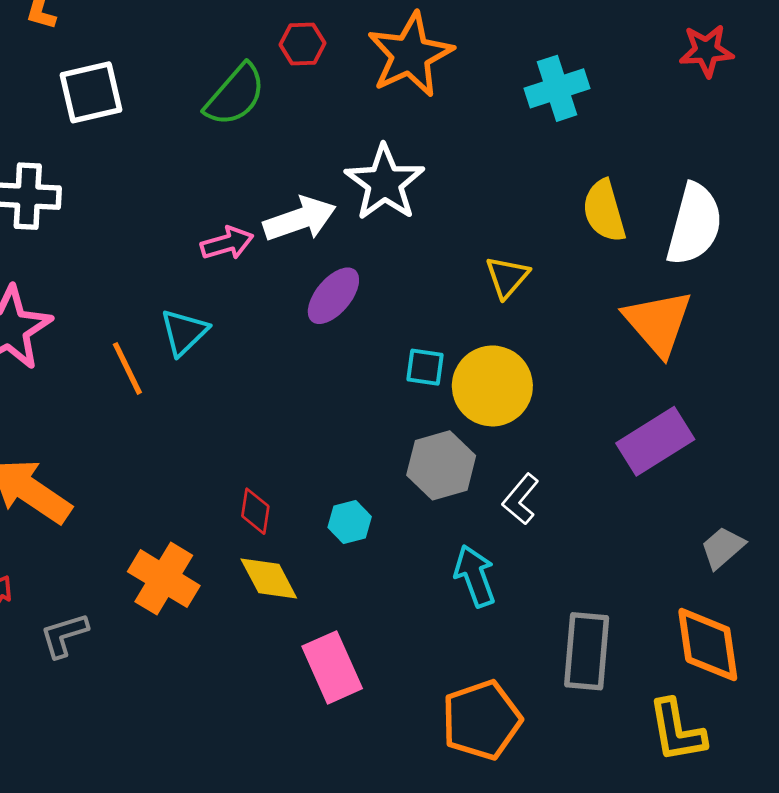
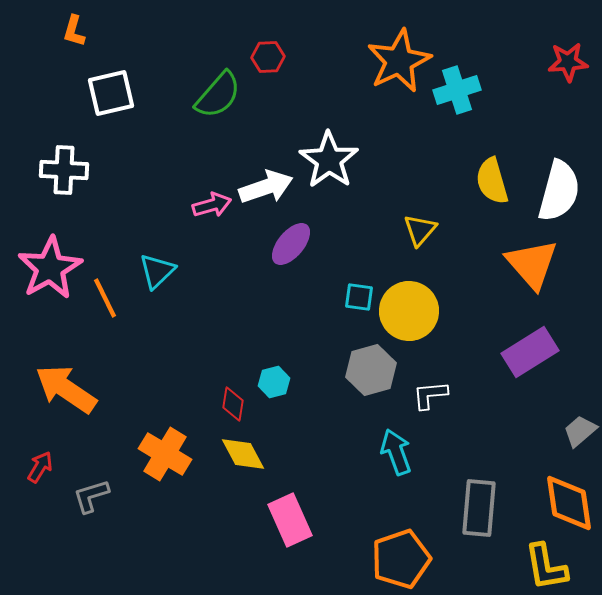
orange star: (410, 55) -> (399, 61), moved
cyan triangle: (184, 332) -> (157, 271), moved
orange line: (127, 368) -> (105, 298), moved
white L-shape: (521, 499) -> (430, 395), turned 45
cyan hexagon: (350, 522) -> (274, 382), moved

